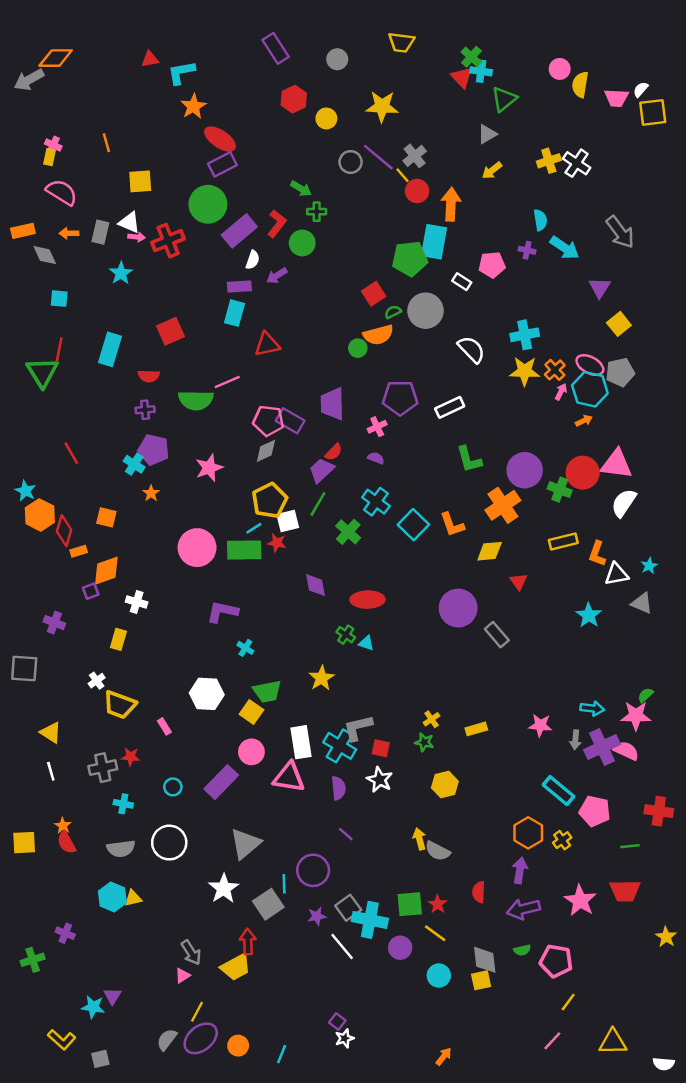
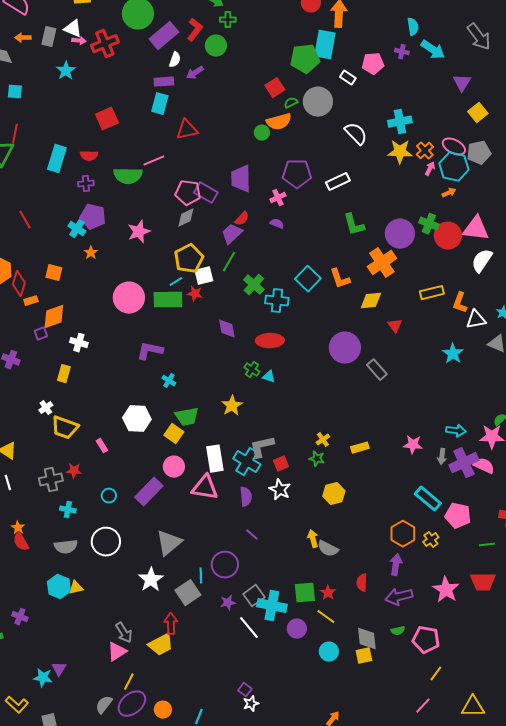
cyan rectangle: (110, 349) -> (57, 159), moved
green cross: (560, 490) -> (429, 224), moved
cyan cross: (376, 502) -> (277, 301), moved, turned -30
red square: (381, 748) -> (281, 464), turned -35
pink triangle: (183, 976) -> (117, 652), size x1.5

